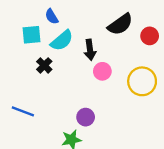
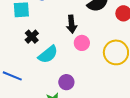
cyan semicircle: (62, 40) -> (48, 54), moved

